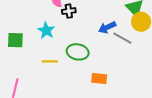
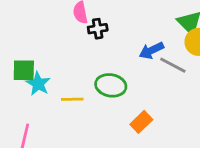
cyan star: (46, 31) -> (38, 84), moved
orange rectangle: (99, 79) -> (141, 122), turned -49

